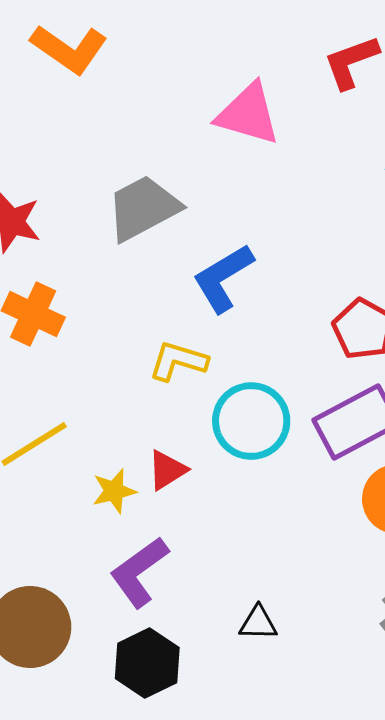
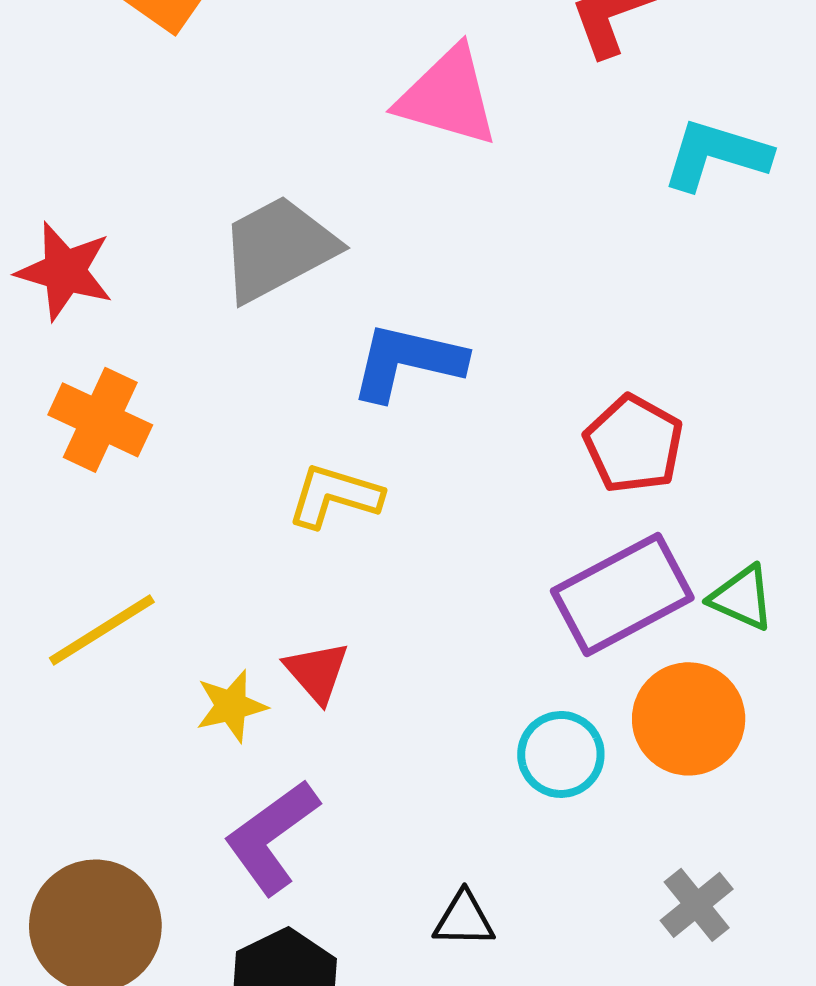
blue L-shape: (223, 278) -> (407, 362), turned 44
cyan circle: (251, 421) -> (561, 754), moved, size x0.7
red triangle: (167, 470) -> (317, 672), turned -39

